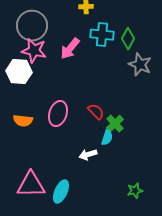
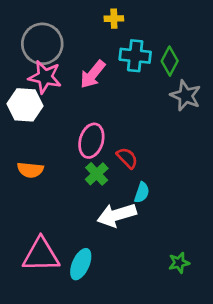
pink ellipse: (58, 114) -> (91, 141), moved
green cross: (115, 124) -> (97, 174), moved
white arrow: (88, 155) -> (117, 215), size x1.6

